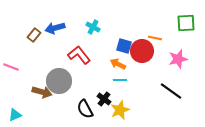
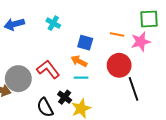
red circle: (142, 51) -> (119, 65), moved
red L-shape: (79, 55) -> (48, 69), moved
pink star: (178, 59) -> (141, 42), moved
black line: (171, 91) -> (134, 89), turned 35

